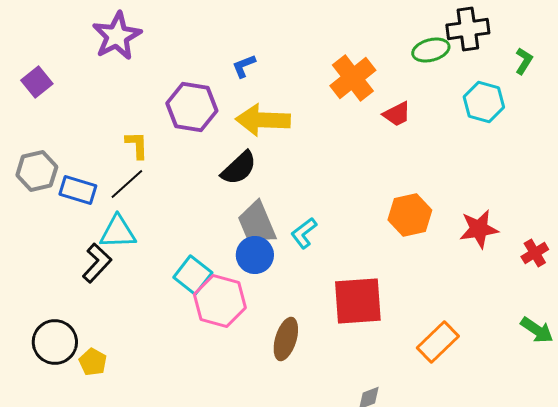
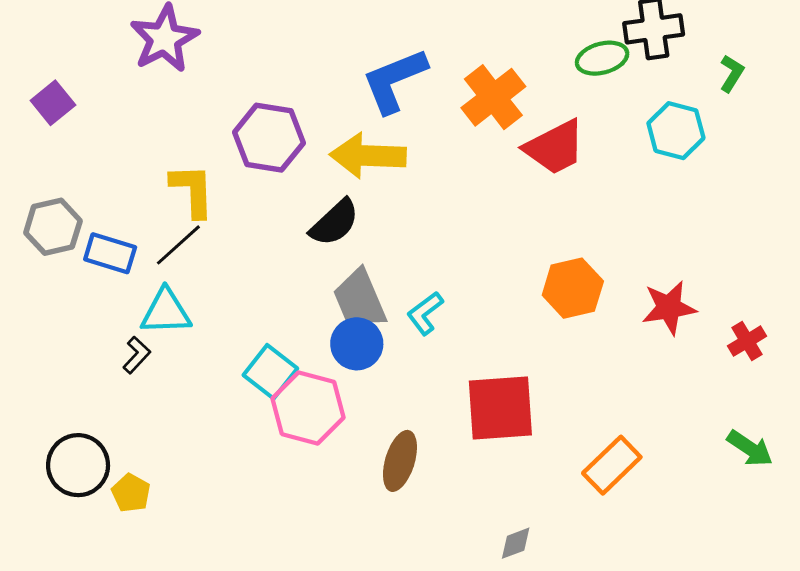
blue L-shape: (244, 66) -> (394, 80), moved, size x2.0
red trapezoid: (397, 114) -> (555, 147), size x1.6
yellow L-shape: (137, 145) -> (192, 191), size x1.4
black L-shape: (97, 263) -> (137, 355), size x0.7

